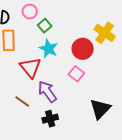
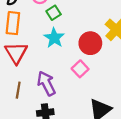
red triangle: (30, 68) -> (16, 53), moved
brown line: (22, 101) -> (18, 90), turned 56

